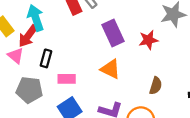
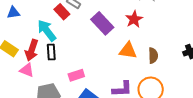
cyan arrow: (36, 18) -> (47, 30), moved
black rectangle: (46, 58) -> (51, 52), moved
orange triangle: (110, 69) -> (128, 51), moved

